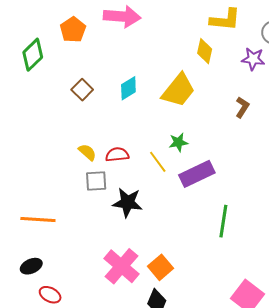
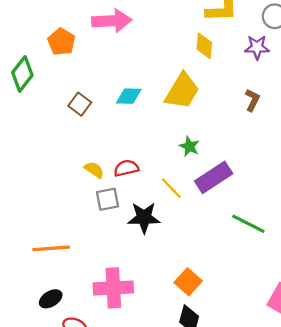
cyan diamond: (128, 88) -> (129, 96), turned 40
green star: (178, 142) -> (189, 146), turned -30
yellow line: (158, 162) -> (171, 188), moved
green line: (223, 221) -> (248, 224), turned -64
pink cross: (121, 266) -> (113, 288), moved, turned -36

